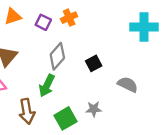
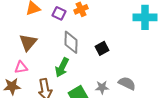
gray diamond: (57, 56) -> (71, 42), turned -40
gray semicircle: (128, 84) -> (127, 83), moved

